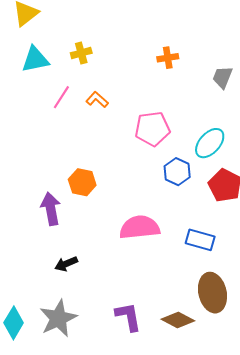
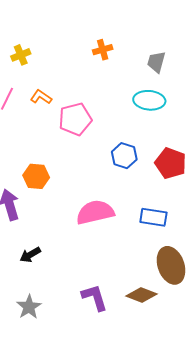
pink pentagon: (152, 129) -> (75, 119), moved
cyan ellipse: (210, 143) -> (149, 100), moved, turned 60
gray star: (58, 318) -> (29, 307), size x0.7

